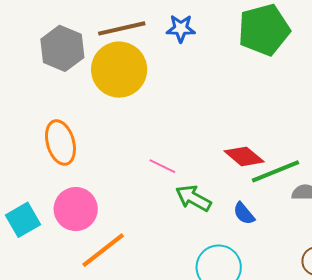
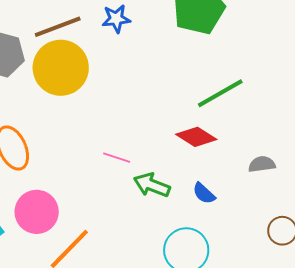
green line: (276, 171) -> (220, 93), moved

